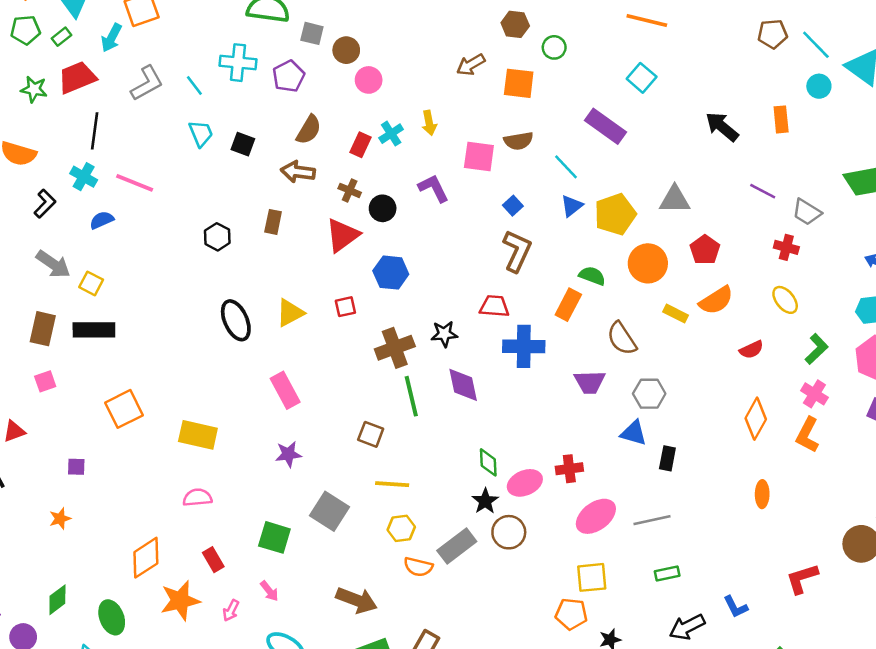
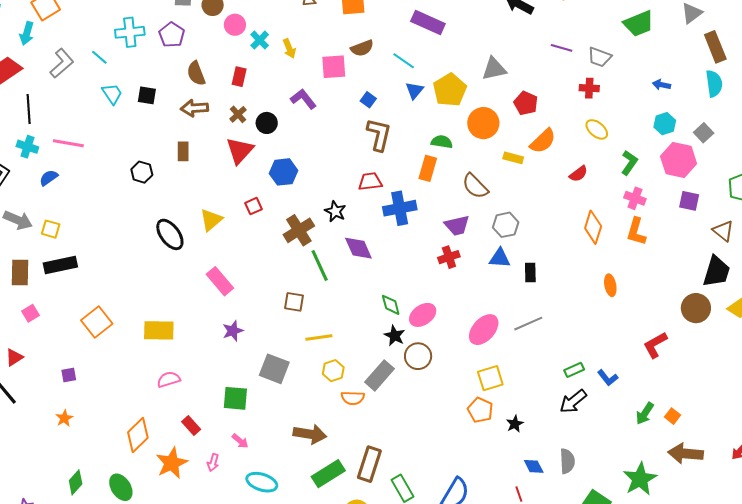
brown semicircle: (309, 130) -> (196, 73), turned 140
cyan cross: (391, 134) -> (260, 40), moved
brown cross: (350, 190) -> (238, 114), turned 36
black star: (444, 334) -> (335, 211), turned -30
red cross: (569, 469) -> (449, 257), moved
green rectangle: (667, 573) -> (574, 370), moved
orange pentagon: (571, 614) -> (480, 410), turned 30

